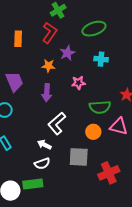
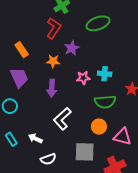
orange rectangle: (18, 39) -> (22, 50), moved, turned -35
cyan cross: (101, 59) -> (105, 74), moved
pink triangle: (119, 126) -> (122, 137), moved
white arrow: (44, 145) -> (35, 138), moved

